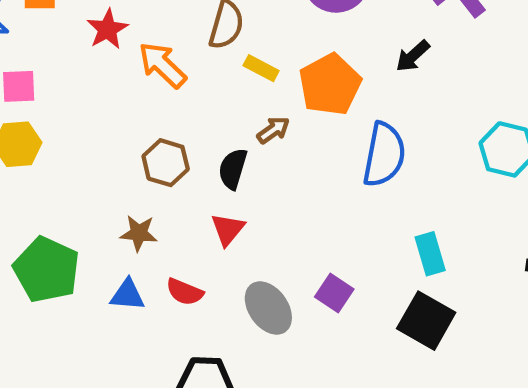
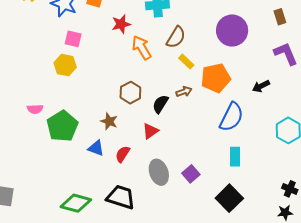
black arrow: (413, 56) -> (261, 86), moved
cyan rectangle: (430, 254) -> (235, 157), moved
red semicircle: (185, 292) -> (123, 154), turned 84

